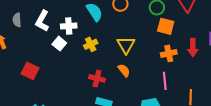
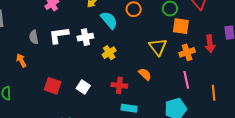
white L-shape: (42, 21) -> (59, 35), turned 60
white square: (59, 44) -> (83, 87), moved
yellow triangle: (126, 45) -> (158, 47), moved

